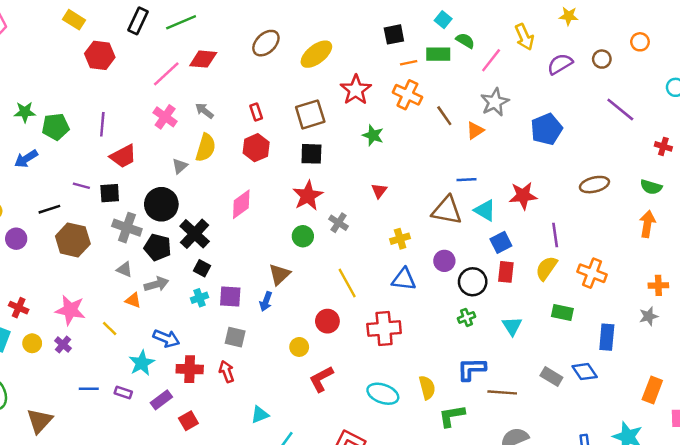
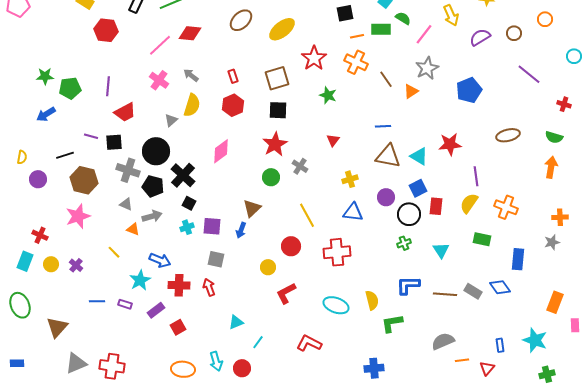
blue line: (466, 180) -> (383, 126), moved
blue square: (501, 242) -> (418, 188), moved
pink star: (70, 310) -> (78, 216), moved, turned -30
brown line: (502, 392) -> (445, 294), moved

